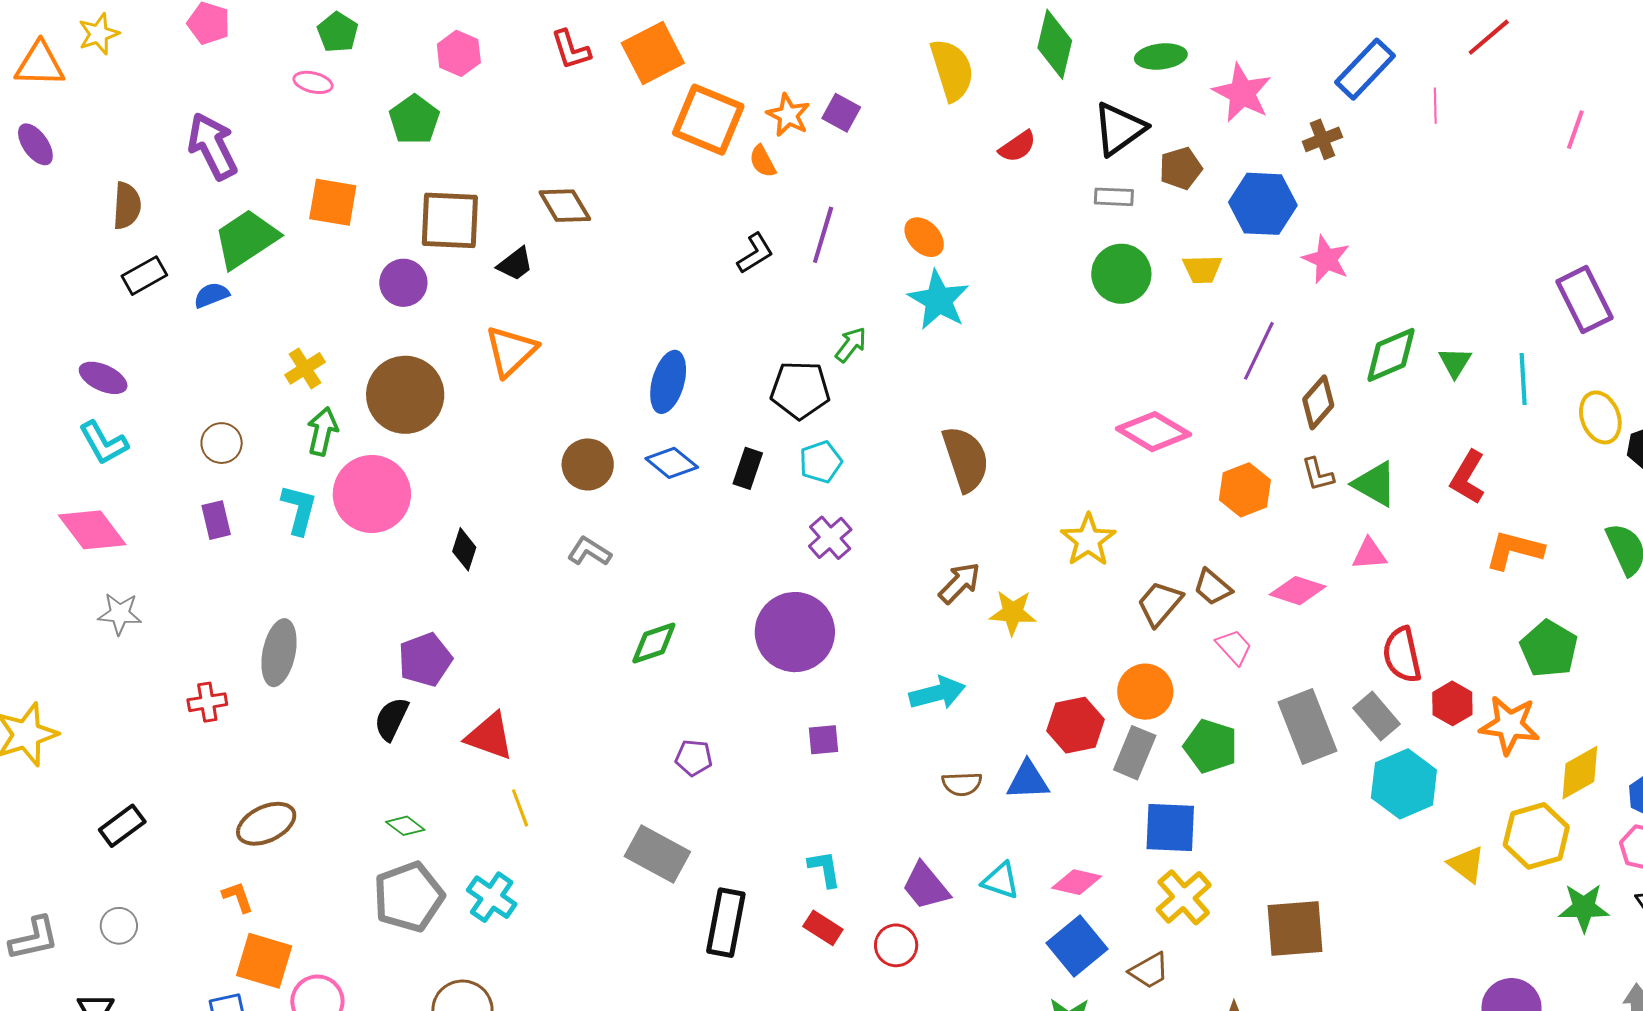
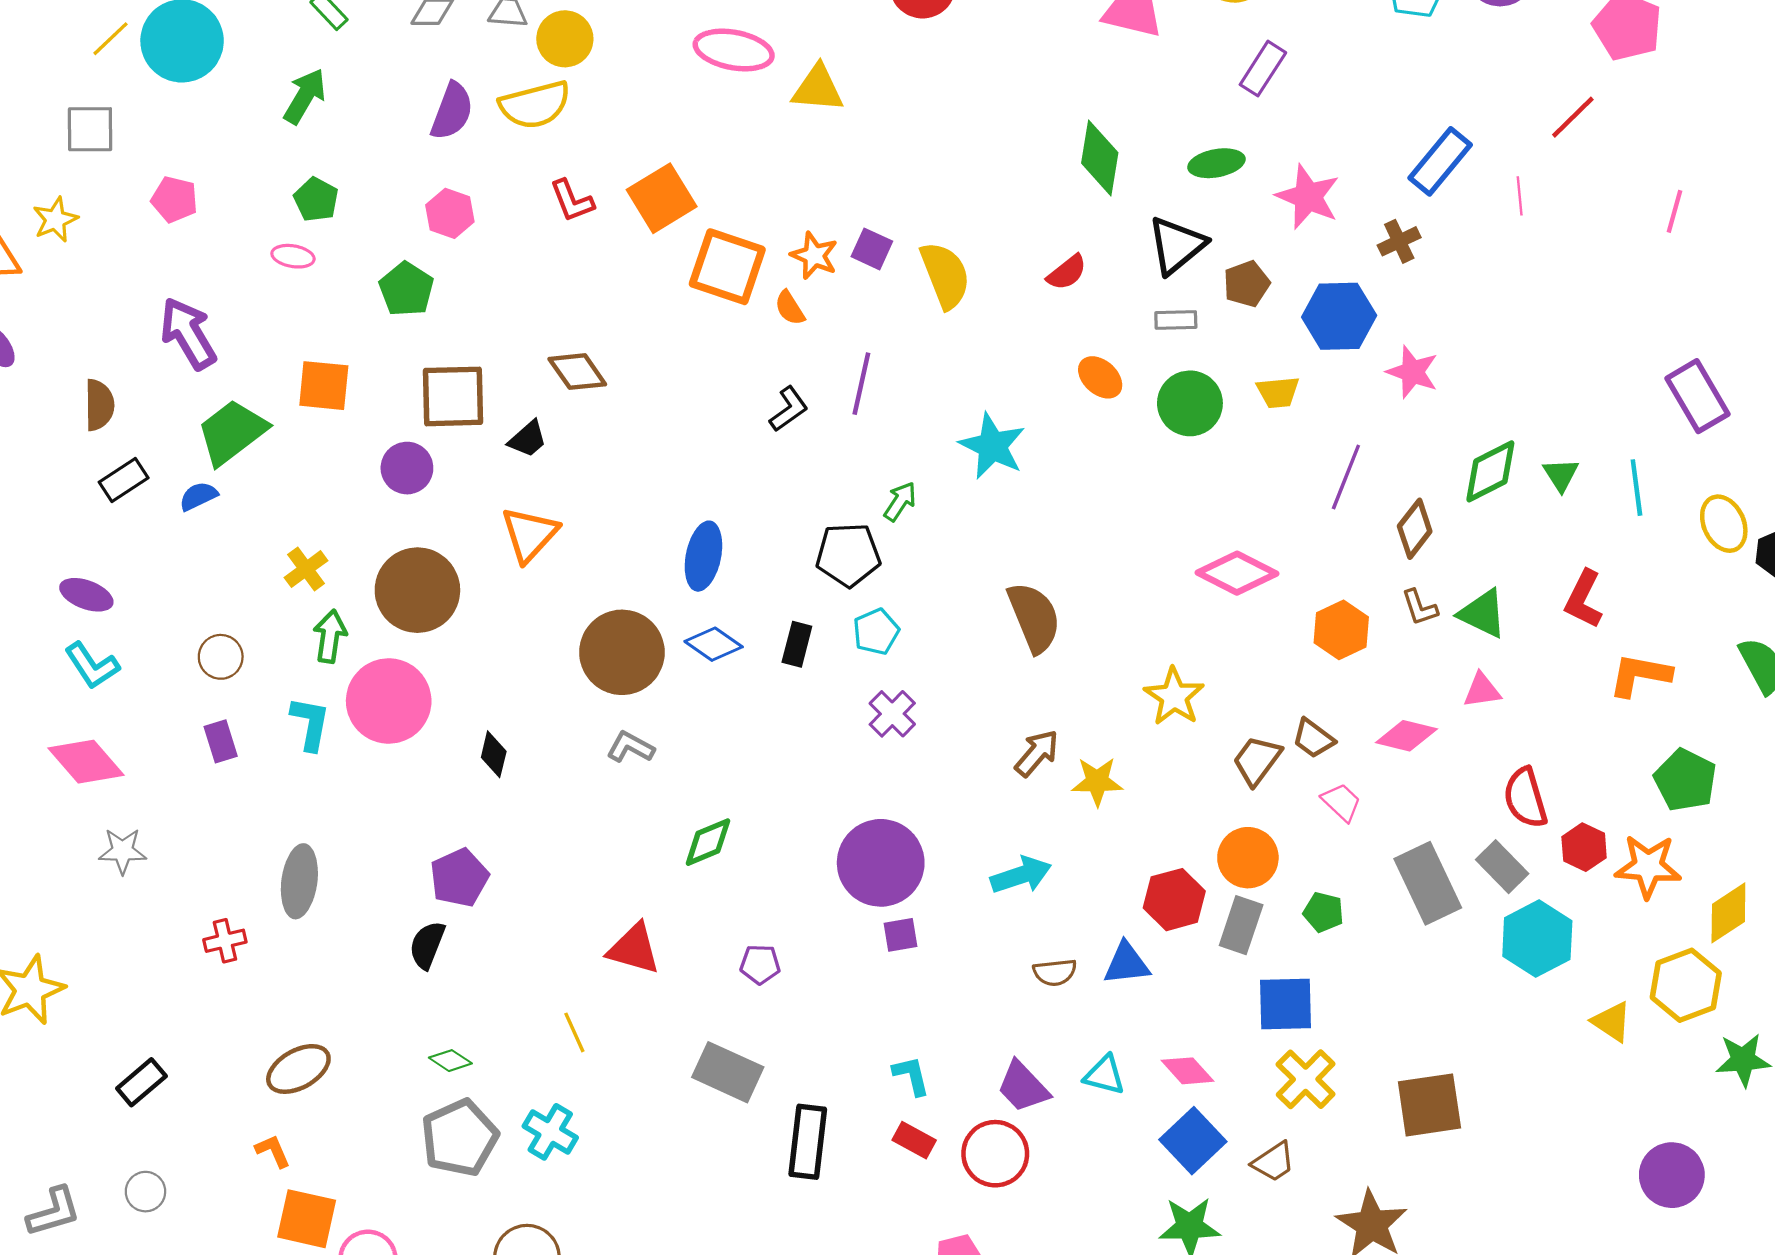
yellow semicircle: (952, 70) -> (945, 275), moved
orange ellipse: (924, 237) -> (1100, 377), moved
brown circle: (588, 464) -> (622, 652), size x1.5
purple circle: (795, 632) -> (881, 863), moved
red triangle: (490, 736) -> (634, 949), moved
green pentagon: (1211, 746) -> (1323, 912), size x0.7
pink diamond: (1077, 882) -> (1188, 1071), turned 39
red circle: (896, 945) -> (995, 1154), size x1.4

